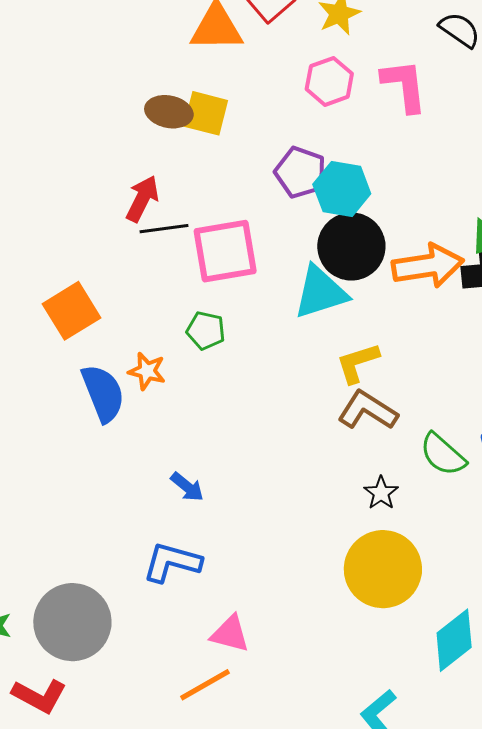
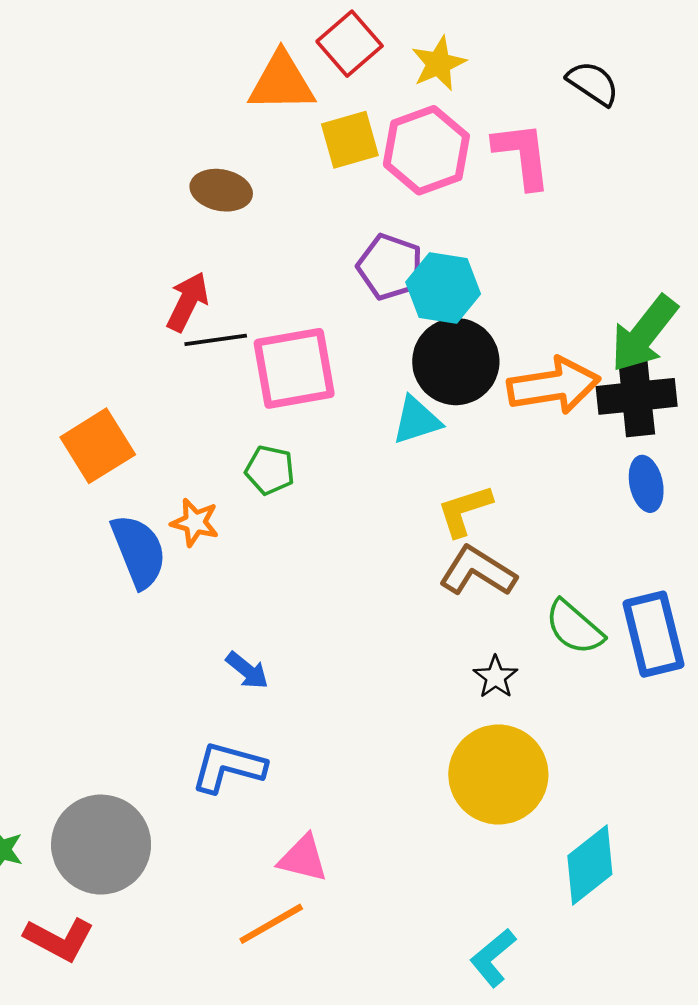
pink hexagon: (329, 81) -> (426, 150), size x1.4
yellow square: (206, 113) -> (350, 140), moved, turned -30
cyan triangle: (320, 292) -> (417, 420), size x0.7

